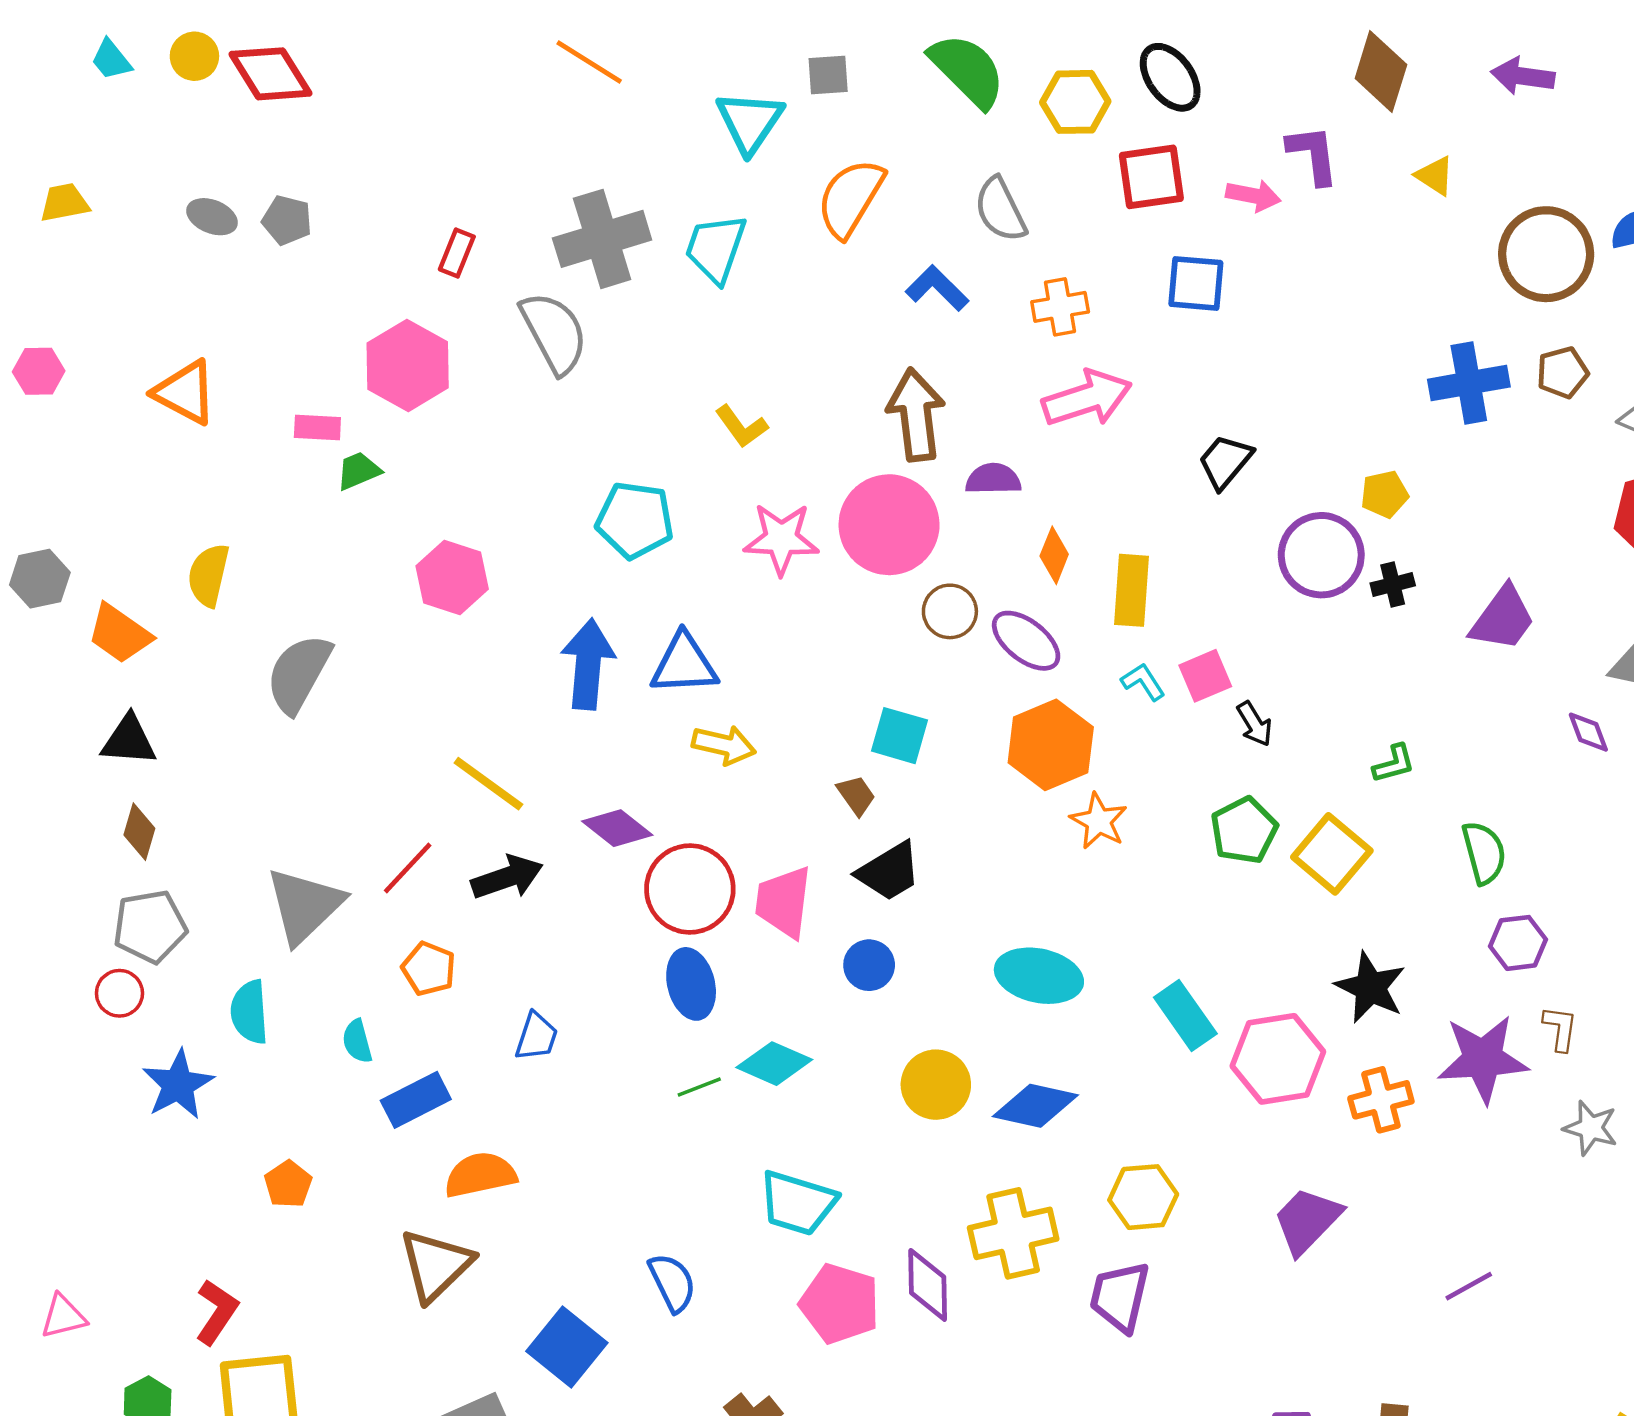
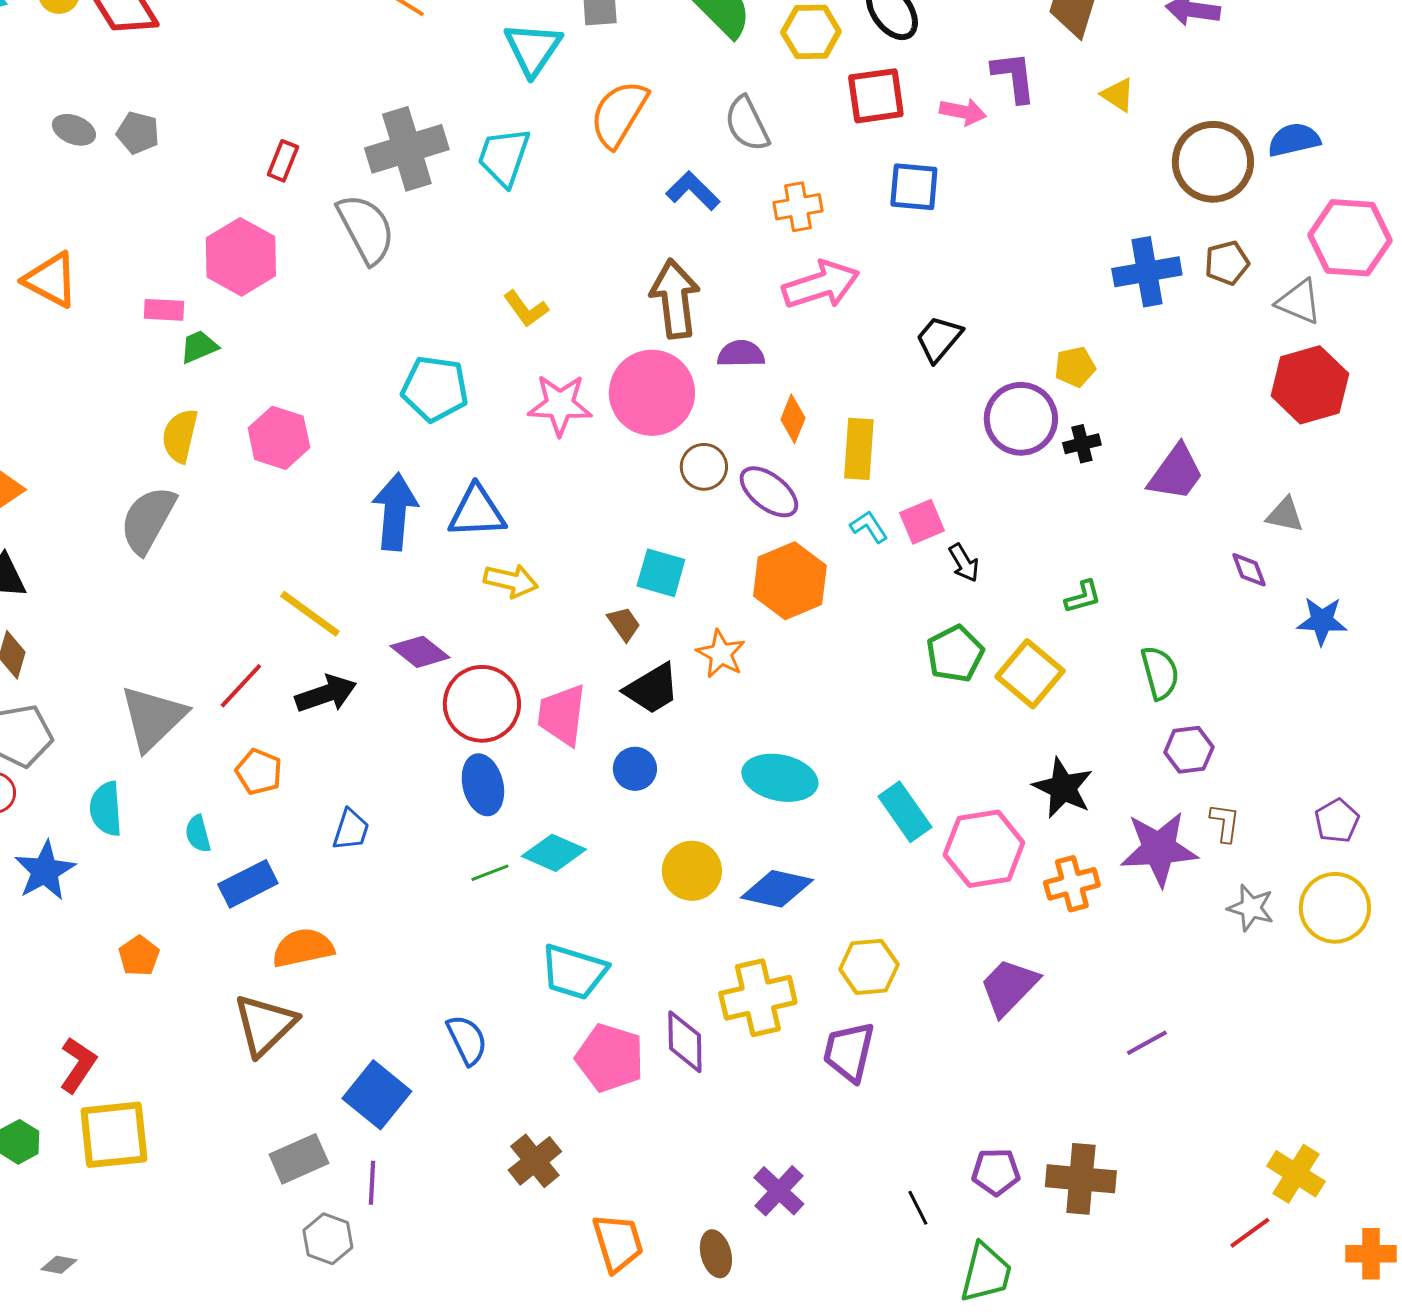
yellow semicircle: (208, 575) -> (180, 436), moved
orange star: (1099, 821) -> (721, 654), moved

